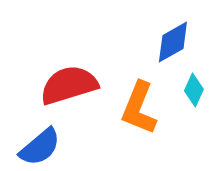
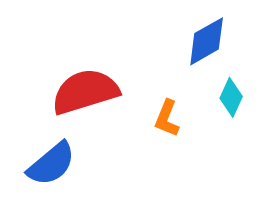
orange L-shape: (139, 108) -> (167, 118), size x0.6

